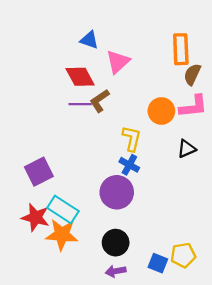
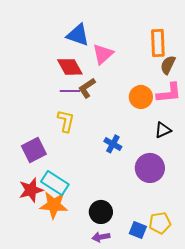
blue triangle: (89, 40) -> (78, 35), size x1.4
yellow L-shape: (132, 138) -> (66, 121), moved
purple circle: (117, 192) -> (150, 168), moved
red star: (35, 217) -> (31, 190), turned -30

